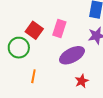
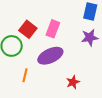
purple ellipse: (72, 55) -> (50, 56), moved

